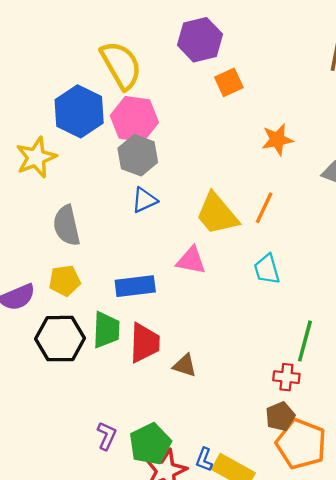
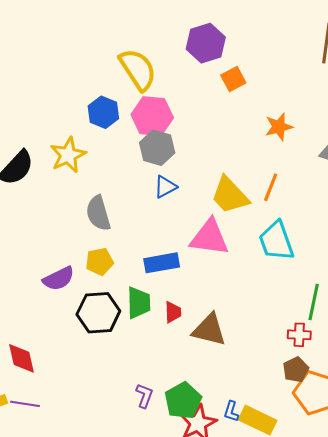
blue hexagon: (79, 111) -> (103, 112), size x0.7
pink triangle: (191, 261) -> (209, 237), size x1.5
cyan trapezoid: (267, 269) -> (276, 241), size x1.5
red trapezoid: (145, 343) -> (173, 312), size x0.6
brown triangle: (185, 365) -> (209, 330), size x1.6

